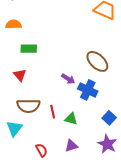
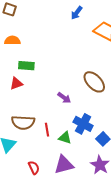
red triangle: (20, 75) -> (16, 84), moved, turned 48
blue cross: (88, 90) -> (83, 124), moved
purple triangle: (71, 146) -> (64, 165), size x1.5

